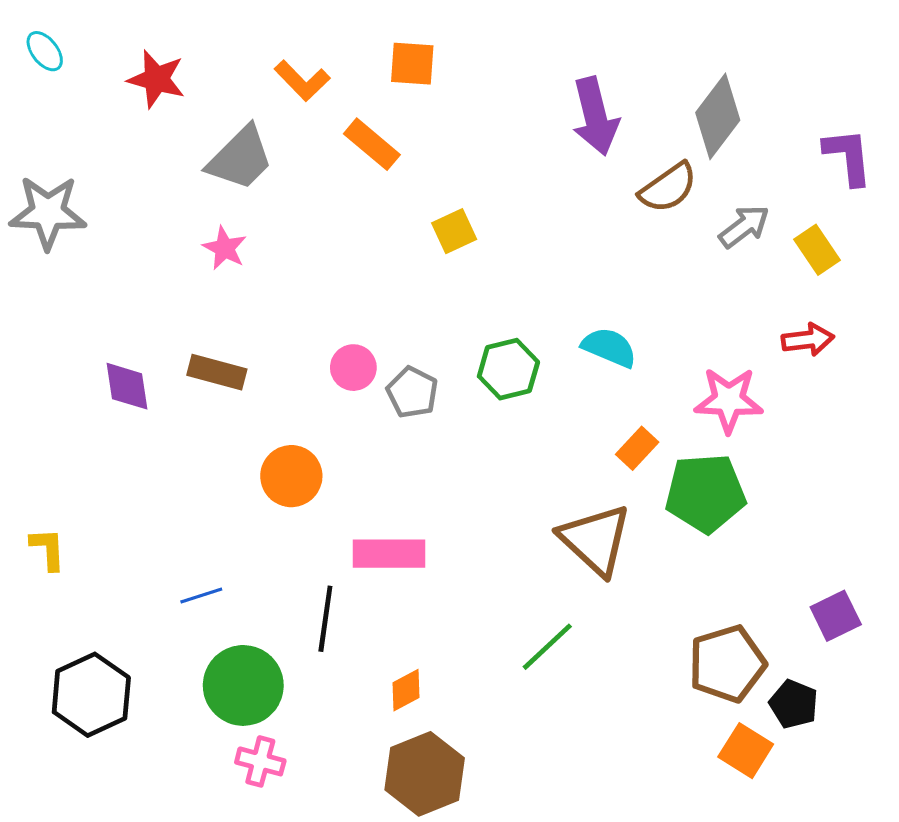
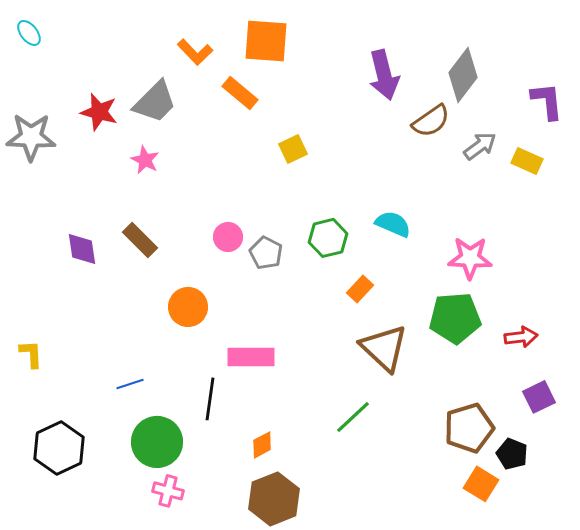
orange square: (412, 64) -> (266, 41), size x1.5
red star: (156, 79) -> (99, 112), moved
yellow rectangle: (817, 250) -> (527, 161), turned -32
red arrow: (808, 340) -> (521, 337), moved
brown rectangle: (217, 372) -> (140, 240), turned 30
orange rectangle: (637, 448) -> (360, 289), moved

